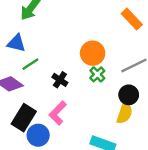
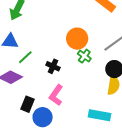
black rectangle: (24, 118) -> (28, 104), size x0.7

